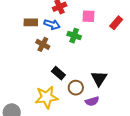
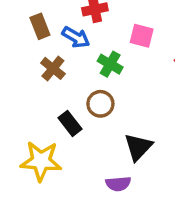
brown rectangle: (31, 22) -> (40, 26), turned 56
brown circle: (76, 88) -> (100, 104), moved

